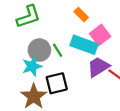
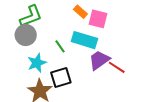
pink square: (100, 35) -> (98, 19), moved, turned -36
gray circle: (39, 50) -> (26, 35), moved

